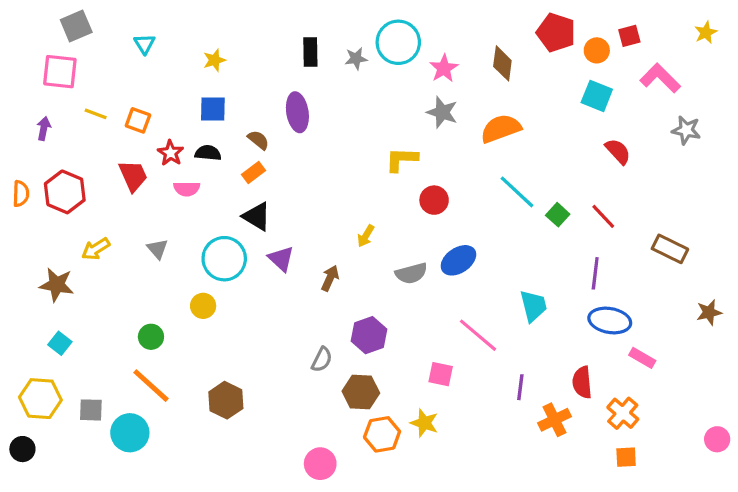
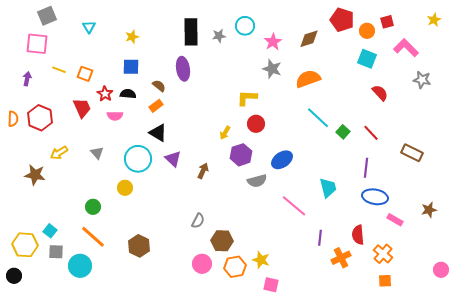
cyan circle: (398, 42) -> (245, 26), size x0.7
black rectangle: (310, 52) -> (191, 32), size x1.5
brown diamond: (502, 63) -> (309, 39), turned 65
red circle: (434, 200) -> (256, 124), moved
yellow arrow: (366, 236) -> (225, 133), moved
gray semicircle: (411, 273) -> (257, 181), moved
brown star: (709, 312) -> (429, 210), moved
purple hexagon: (369, 335) -> (241, 155), moved
cyan square: (60, 343) -> (50, 231), moved
pink square: (441, 374) -> (271, 285), moved
pink circle: (320, 464) -> (202, 264), moved

